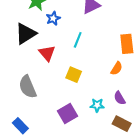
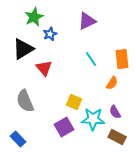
cyan line: (78, 40) -> (91, 59), moved, turned -56
yellow square: (74, 75) -> (74, 102), moved
cyan star: (97, 105) -> (93, 119), size x1.6

